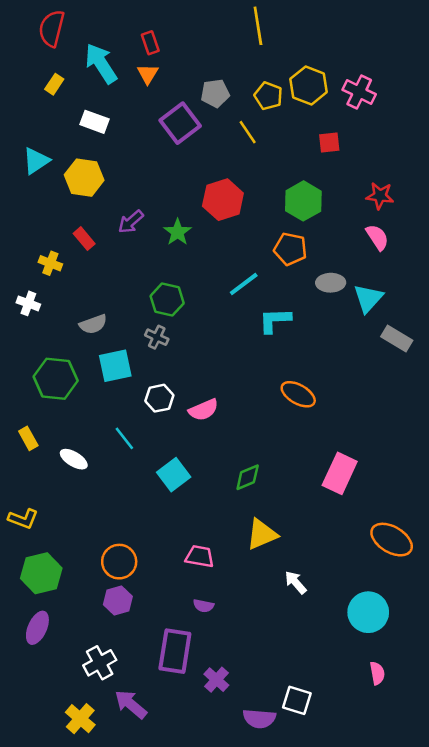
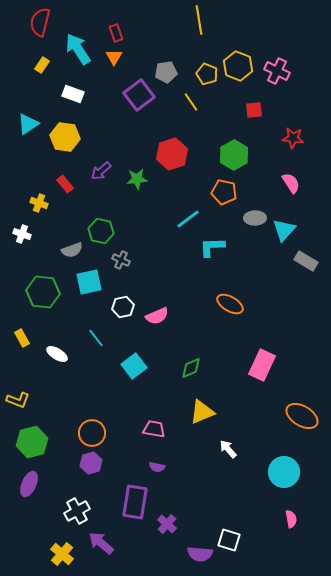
red star: (380, 196) -> (293, 138), moved
green star: (178, 232) -> (137, 179), turned 30
green hexagon: (167, 300) -> (101, 231), moved

